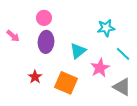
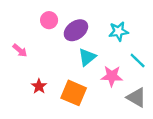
pink arrow: (13, 36) -> (20, 50), moved
purple ellipse: (46, 42) -> (76, 30), moved, turned 50
pink star: (100, 68) -> (112, 76), turned 30

